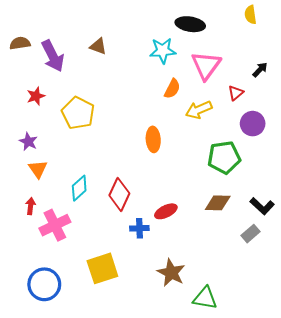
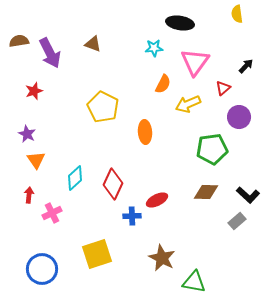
cyan star: (163, 51) -> (154, 48), size x0.7
yellow pentagon: (78, 113) -> (103, 107), moved
pink cross: (55, 225) -> (52, 213), size x0.7

